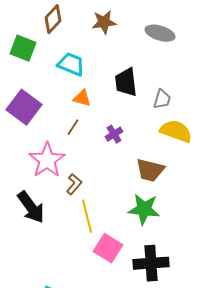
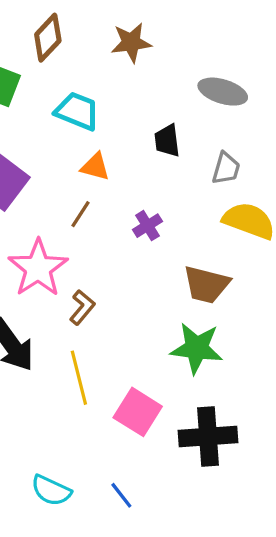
gray ellipse: (160, 33) -> (223, 92), moved
black trapezoid: (126, 82) -> (167, 141), size x0.7
yellow line: (87, 216) -> (79, 378), moved

